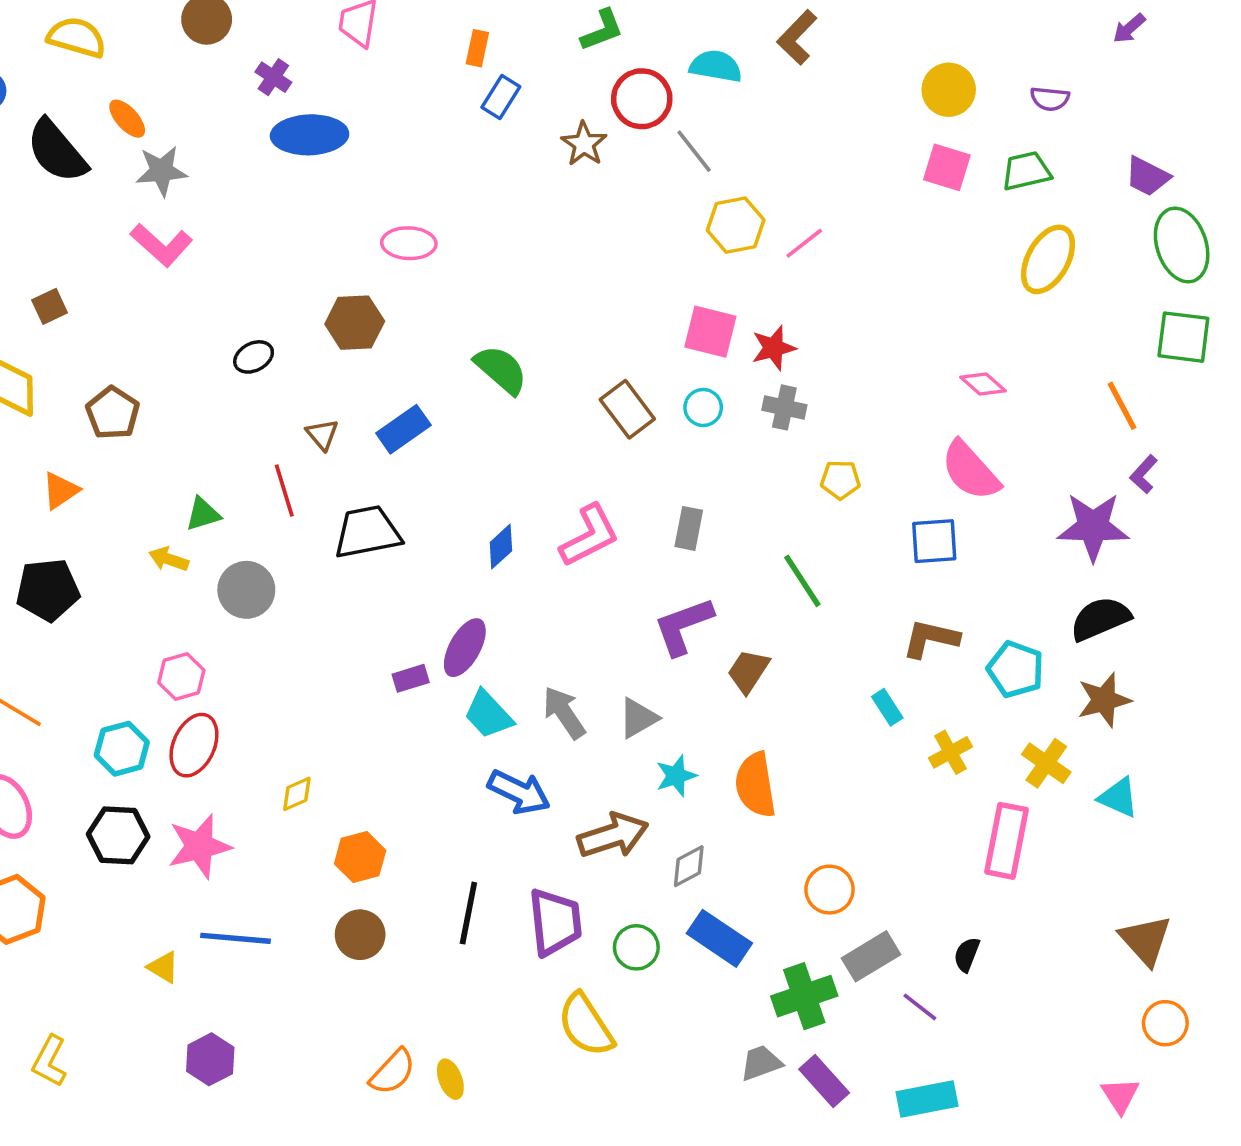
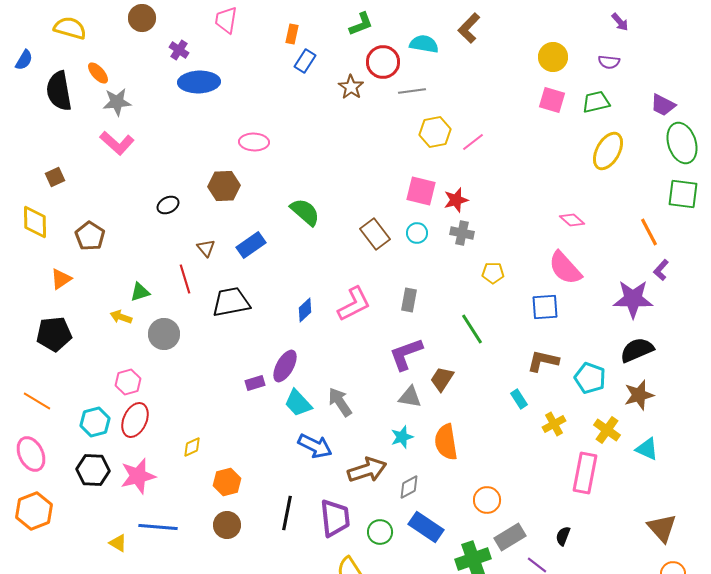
purple arrow: (1129, 28) -> (620, 22), moved, turned -90
black semicircle: (57, 151) -> (59, 91), turned 30
gray line: (694, 151) -> (412, 91), turned -60
gray triangle: (638, 718) -> (410, 397), moved, turned 40

